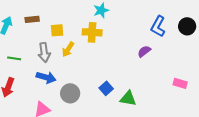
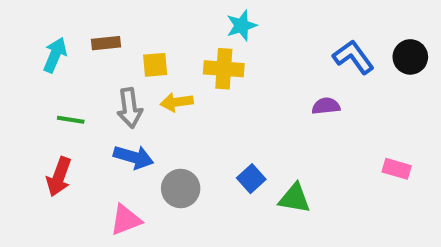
blue L-shape: (158, 26) -> (353, 57), turned 115
yellow arrow: (68, 49) -> (177, 102), turned 49
purple semicircle: (144, 51) -> (326, 106), turned 32

